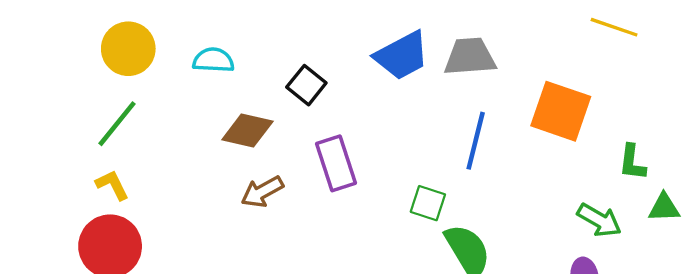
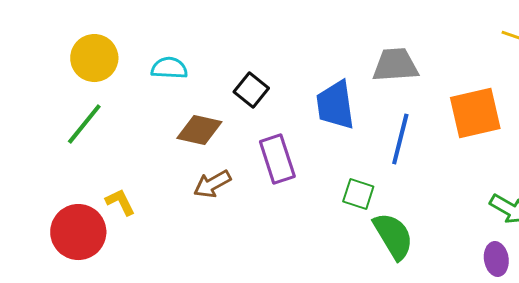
blue trapezoid: (402, 56) -> (335, 105), moved, turned 110
orange square: (561, 111) -> (475, 113), turned -32
yellow L-shape: (112, 185) -> (120, 202), moved

